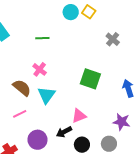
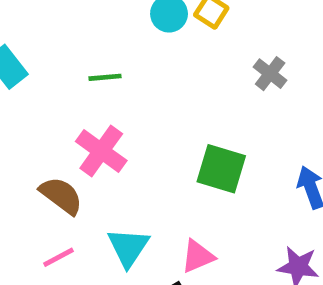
pink cross: (40, 69) -> (101, 151), size x1.5
cyan triangle: (46, 95) -> (128, 247), moved

